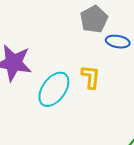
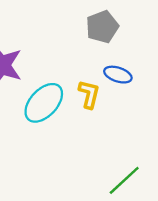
blue ellipse: (118, 42) -> (118, 75), moved

